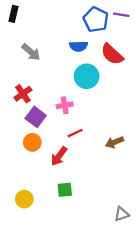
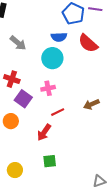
cyan circle: (87, 76) -> (52, 58), moved
red cross: (23, 94) -> (12, 79), turned -35
orange circle: (32, 142) -> (11, 121), moved
brown arrow: (114, 142) -> (91, 104), moved

